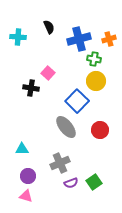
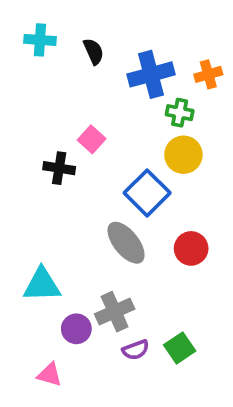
cyan cross: (18, 37) -> (40, 40), moved
cyan triangle: (22, 149) -> (42, 285), size x1.5
purple circle: (28, 176) -> (76, 329), moved

